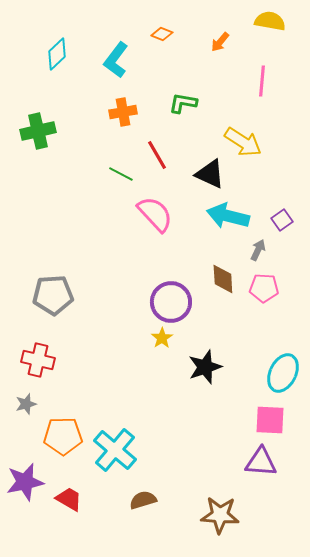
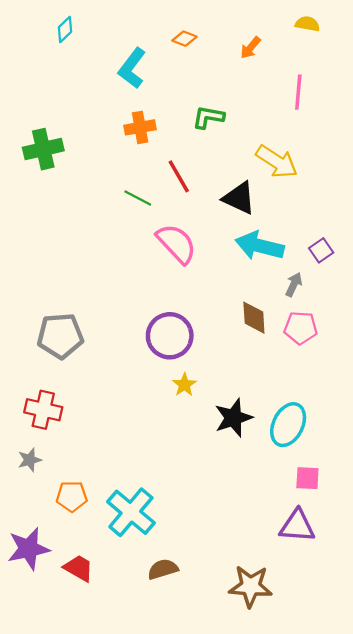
yellow semicircle: (270, 21) -> (307, 24), size x0.7
cyan diamond: (57, 54) -> (65, 30), moved, size x0.7
purple circle: (171, 302) -> (170, 336), moved
cyan ellipse: (283, 373) -> (288, 425), moved
pink square: (270, 420) -> (307, 478), size x0.7
orange pentagon: (63, 436) -> (72, 496), size x0.7

